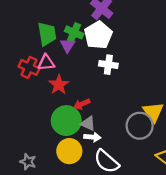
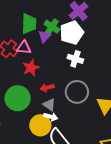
green circle: (66, 121) -> (18, 98), moved
gray circle: (140, 126) -> (77, 92), moved
yellow circle: (69, 151) -> (40, 125), moved

